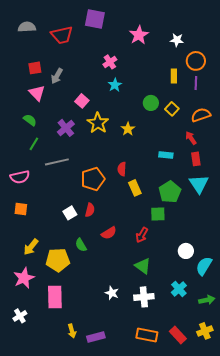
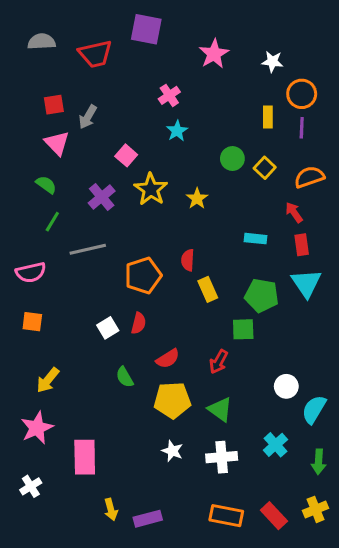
green pentagon: (170, 192) -> (262, 296), turned -30
yellow pentagon: (58, 260) -> (172, 400), moved
green arrow: (207, 300) -> (319, 462), turned 105

